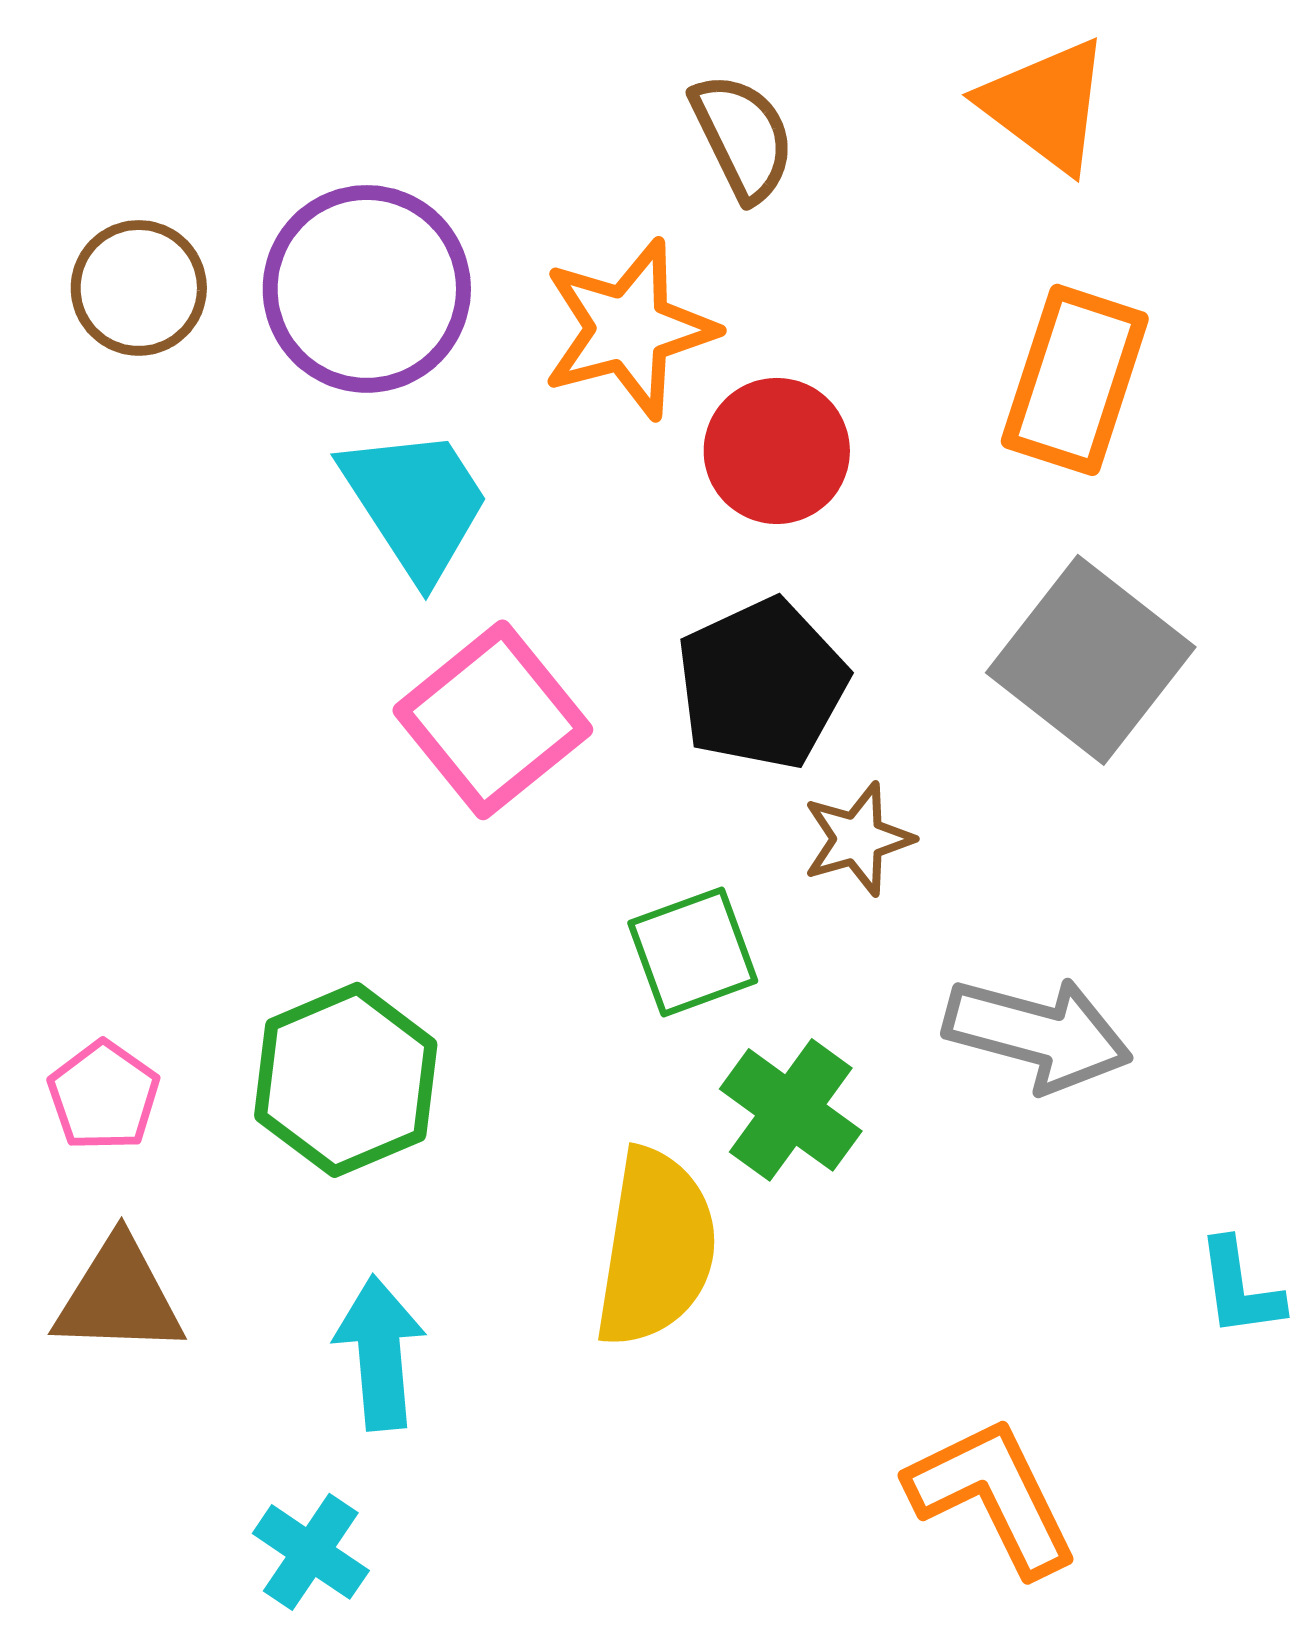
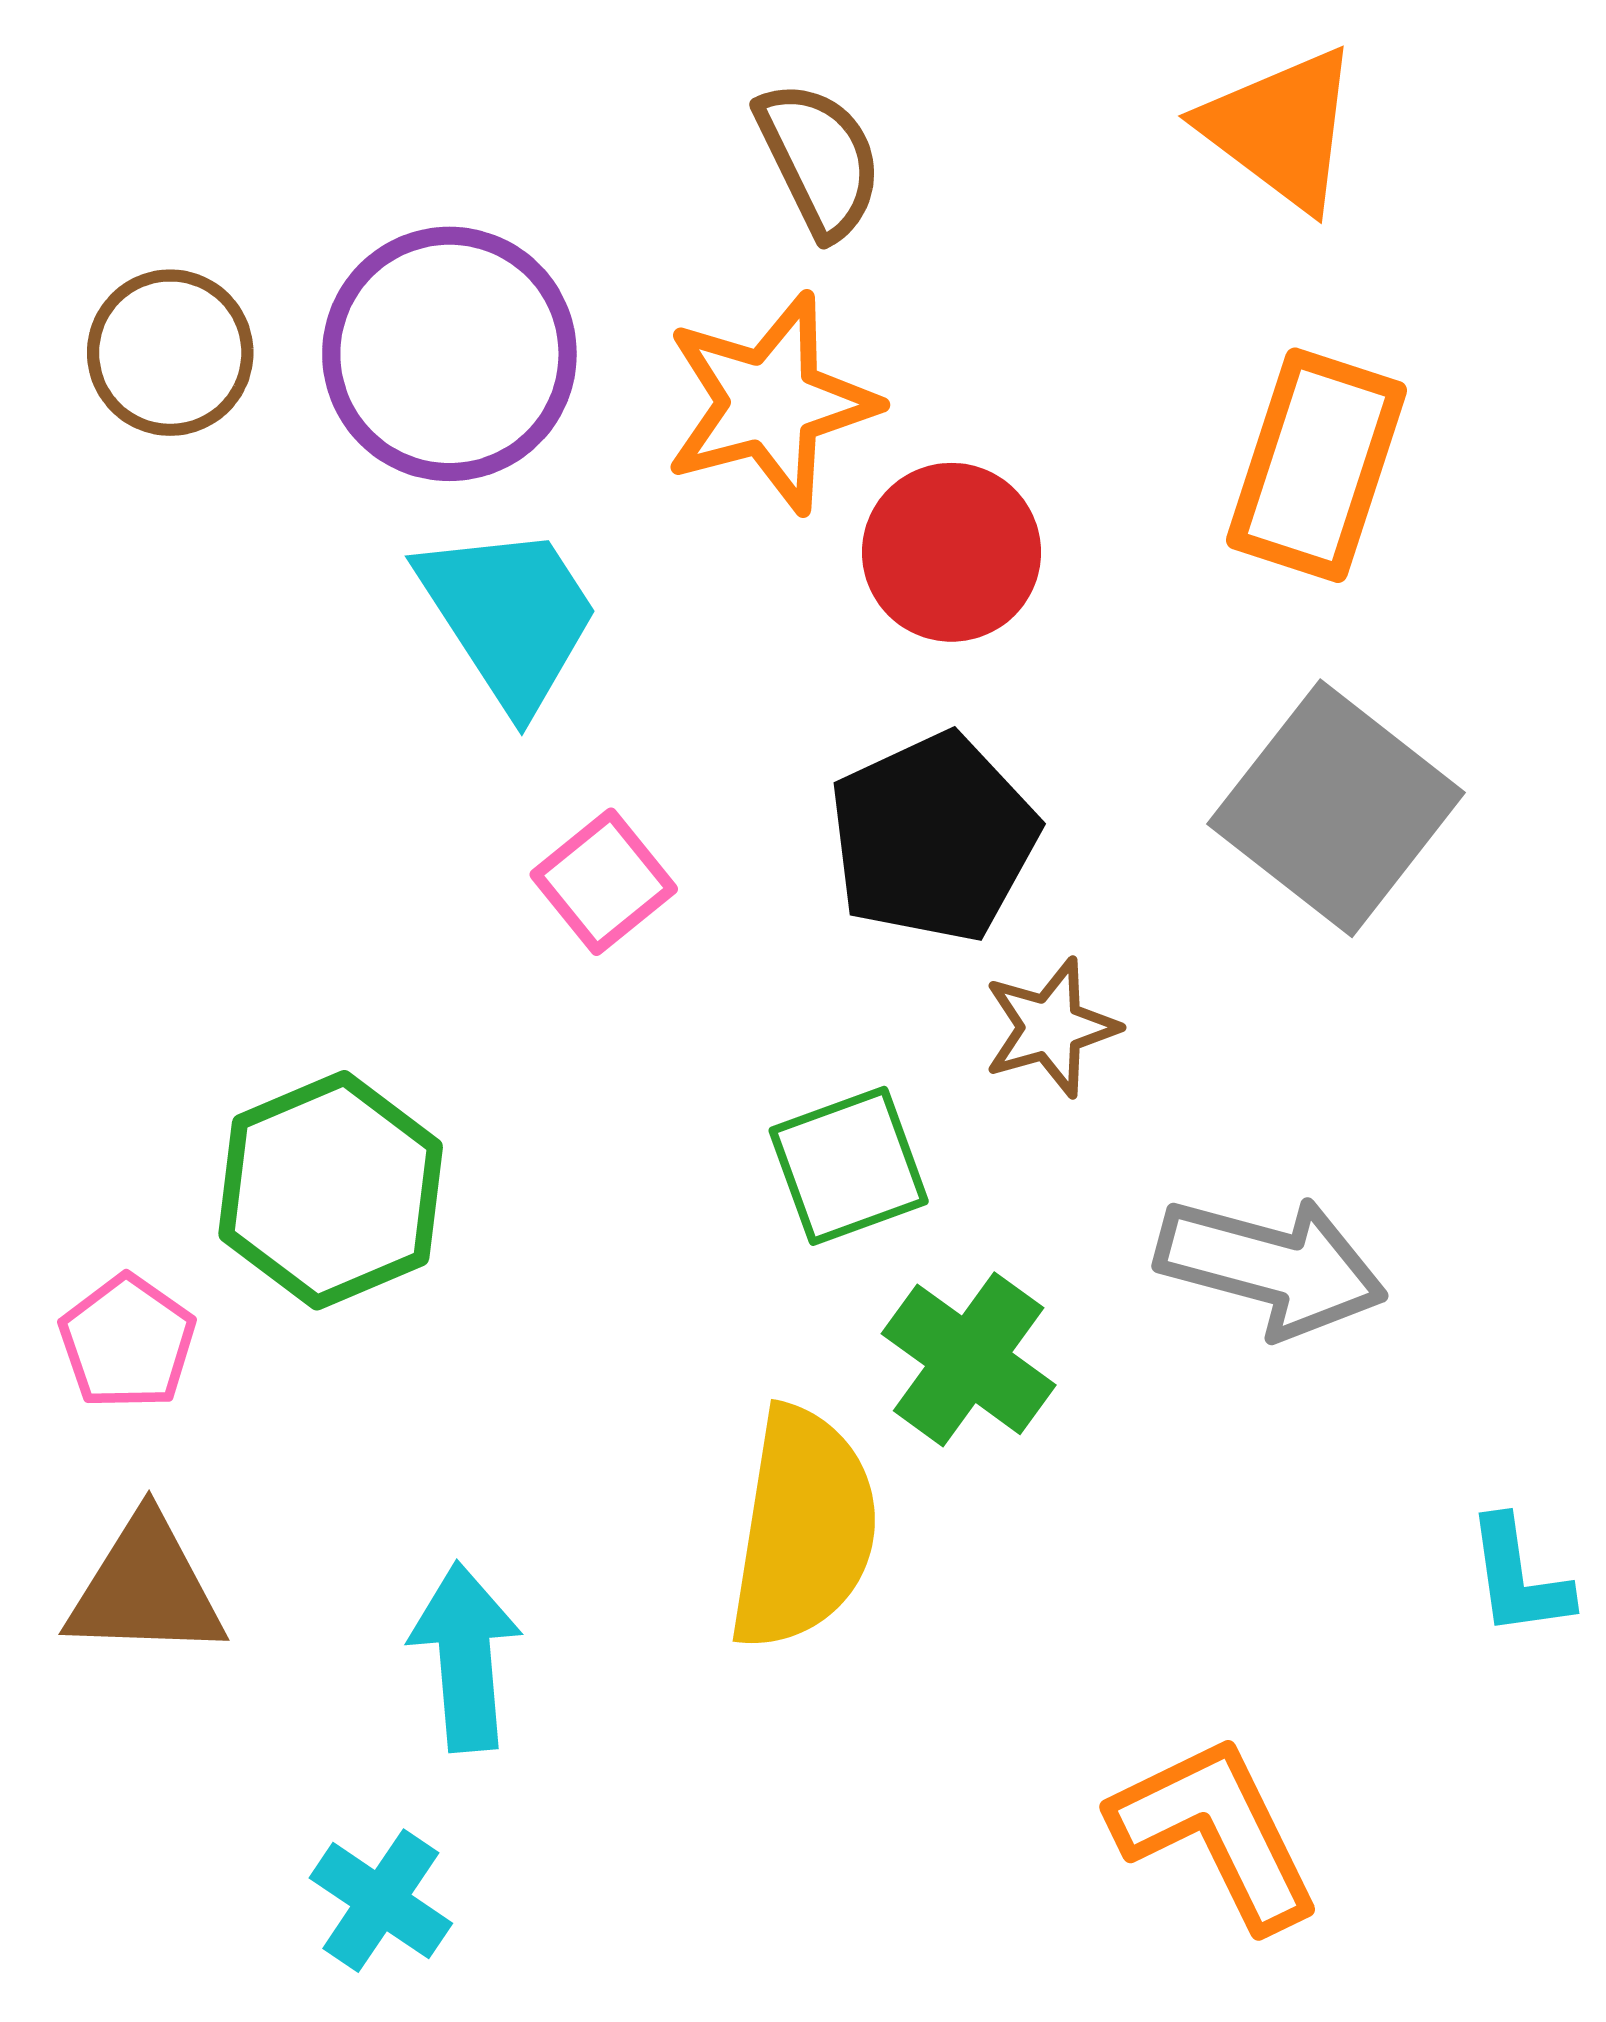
brown semicircle: (743, 137) -> (819, 159), moved
pink square: (493, 720) -> (604, 882), size x0.6
green hexagon: (346, 1080) -> (331, 1190), moved

